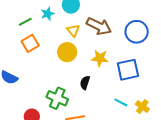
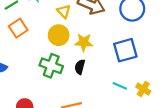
yellow star: (100, 58) -> (84, 42), moved
green cross: (57, 98) -> (51, 66), moved

